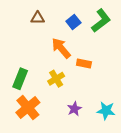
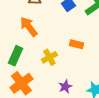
orange arrow: (61, 48) -> (29, 27), moved

